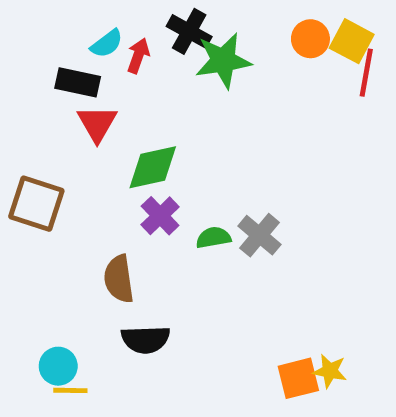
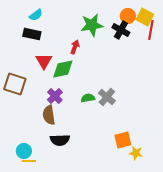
black cross: (189, 31) -> (121, 30), moved
cyan semicircle: (107, 44) -> (36, 15), moved
red arrow: (138, 56) -> (75, 47), moved
red triangle: (97, 124) -> (44, 61), moved
purple cross: (160, 216) -> (55, 96), moved
orange square: (298, 378) -> (123, 140), moved

